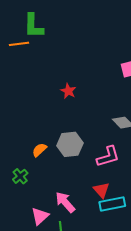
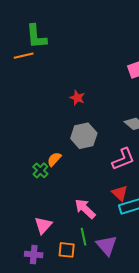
gray hexagon: (70, 144) -> (84, 136), moved
green cross: (20, 176) -> (40, 170), moved
pink triangle: (40, 216) -> (43, 225), moved

